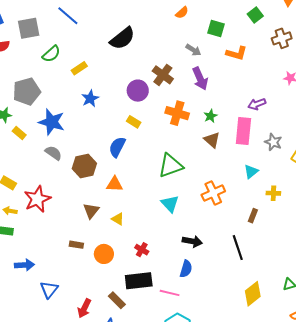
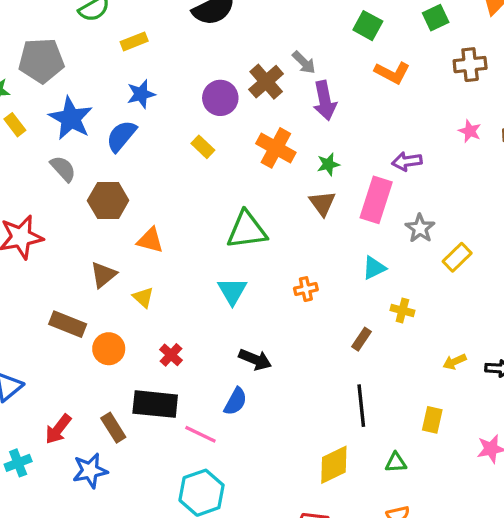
gray arrow: (193, 50) -> (304, 62), moved
blue semicircle: (117, 147) -> (121, 136), moved
orange cross: (213, 193) -> (306, 289), size x0.6
brown rectangle: (76, 245) -> (68, 324), size x1.5
black line: (238, 248) -> (361, 406), moved

